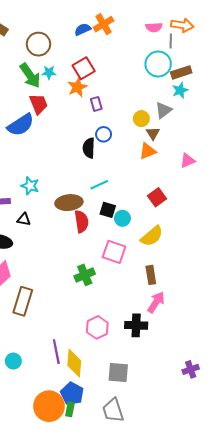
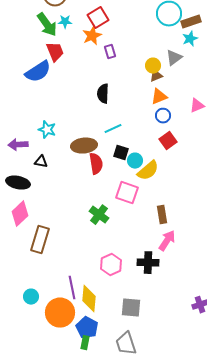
brown triangle: (153, 133) -> (156, 76), moved, turned 40
blue circle: (104, 134) -> (163, 116), moved
yellow semicircle: (152, 236) -> (148, 171), moved
green cross: (85, 275) -> (99, 215), turned -30
orange circle: (49, 406) -> (60, 313), moved

